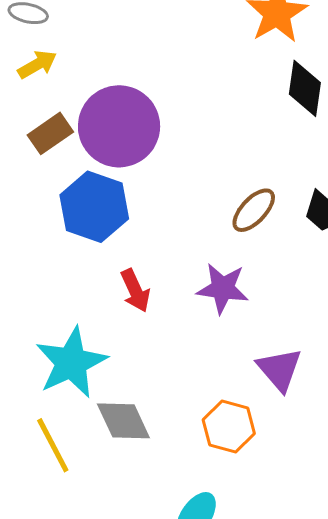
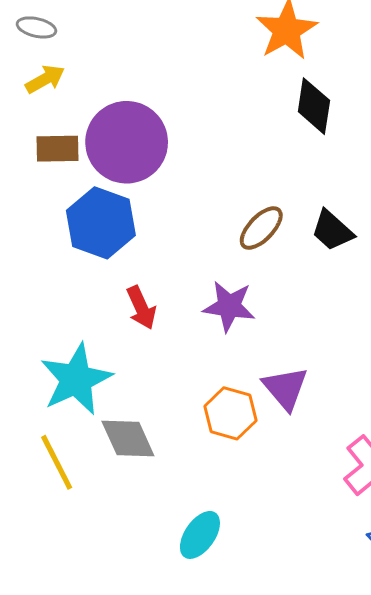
brown rectangle: (50, 133) -> (57, 149), turned 33
orange hexagon: (229, 427) -> (230, 413), moved

